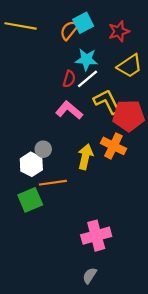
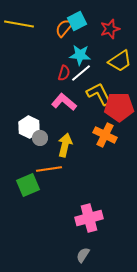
yellow arrow: (85, 157) -> (65, 145), moved
white hexagon: (31, 164) -> (29, 127), moved

